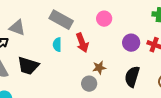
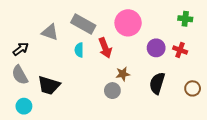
pink circle: (104, 19) -> (128, 23), size x1.6
gray triangle: (17, 28) -> (50, 32), moved
black trapezoid: (28, 66) -> (49, 85), moved

